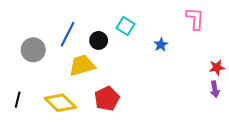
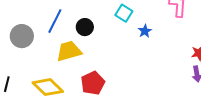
cyan square: (126, 26) -> (124, 13), moved

